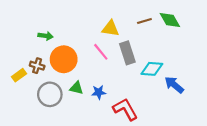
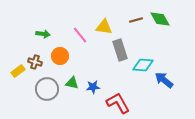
pink line: (101, 52) -> (80, 35), moved
orange circle: (64, 59) -> (60, 56), size x0.7

